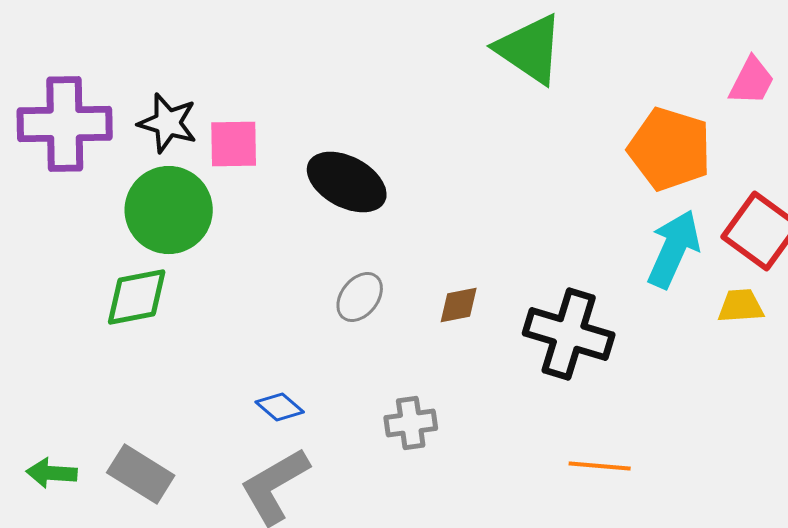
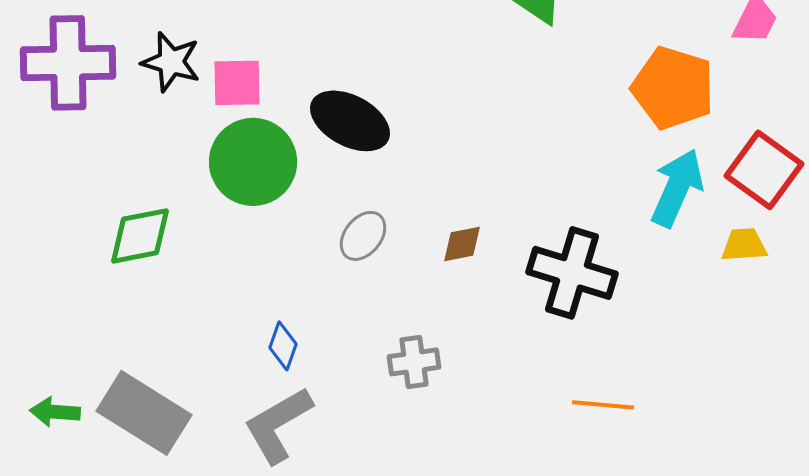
green circle: (169, 210) -> (253, 162), moved
blue diamond: (280, 407) -> (283, 346), turned 69
gray rectangle: (141, 474) -> (144, 413), size x1.4

